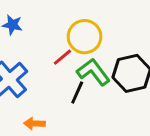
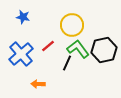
red line: (62, 57) -> (48, 46), moved

